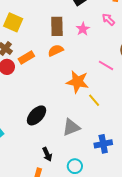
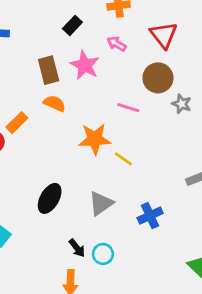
pink star: (83, 29) -> (85, 65), size x1.5
orange semicircle: (56, 50) -> (55, 103), turned 63
cyan circle: (75, 166) -> (103, 254), moved

